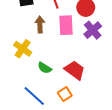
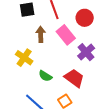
pink rectangle: (66, 25) -> (66, 35), turned -36
purple cross: (93, 30) -> (86, 52), moved

